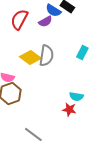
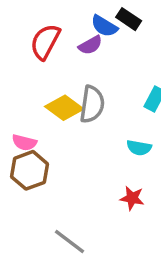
cyan semicircle: (76, 96) -> (139, 148), moved

